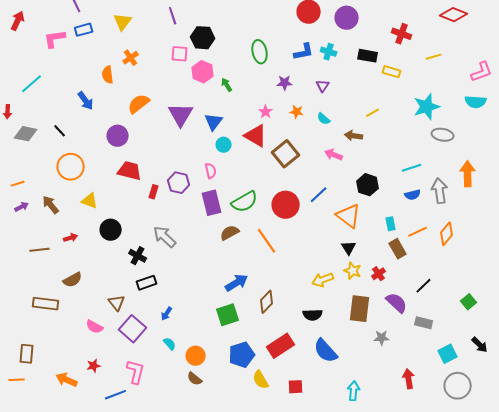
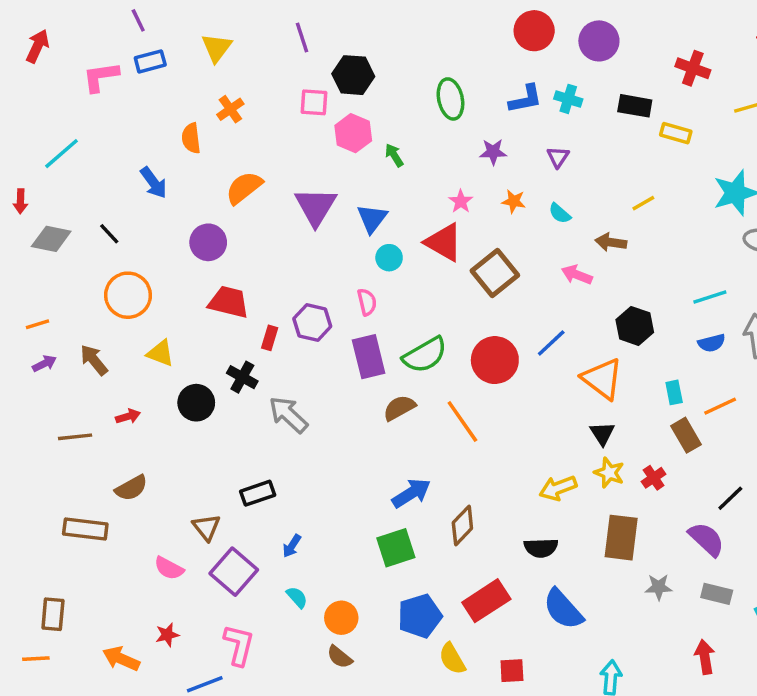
black cross: (138, 256) -> (242, 377), moved
purple semicircle: (397, 303) -> (706, 539), moved
gray rectangle: (424, 323) -> (717, 594), moved

